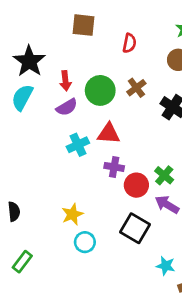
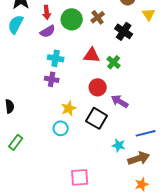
red triangle: (109, 134) -> (92, 55), moved
cyan cross: (78, 145) -> (56, 58), turned 35
purple cross: (114, 167) -> (52, 79), moved
green cross: (164, 175) -> (114, 62), moved
yellow star: (72, 214) -> (69, 108), moved

